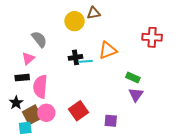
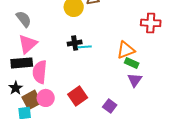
gray semicircle: (39, 39) -> (24, 19), moved
orange triangle: (108, 50) -> (126, 50), moved
pink triangle: (28, 58) -> (28, 44), size x1.5
black rectangle: (22, 78) -> (22, 63), size x1.5
purple square: (111, 121) -> (110, 106), turned 32

